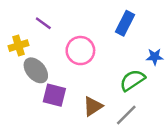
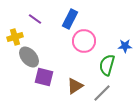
blue rectangle: (125, 23) -> (70, 19), moved
pink circle: (80, 51) -> (84, 41), moved
green semicircle: (132, 80) -> (107, 65), turned -40

